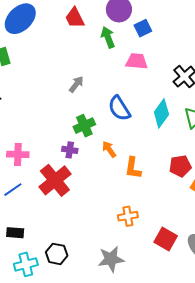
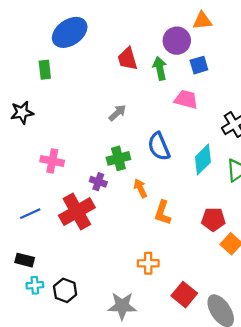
red trapezoid: (75, 18) -> (128, 59), moved
pink cross: (18, 154) -> (52, 161), moved
cyan cross: (26, 264) -> (35, 285), moved, size x0.7

